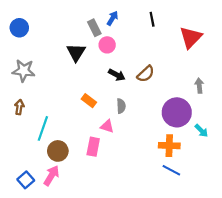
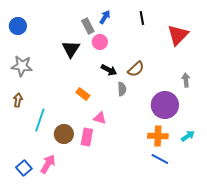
gray semicircle: (121, 106) -> (122, 89), moved
cyan arrow: (201, 131) -> (188, 136), moved, turned -80
brown circle: (58, 151) -> (64, 134), moved

